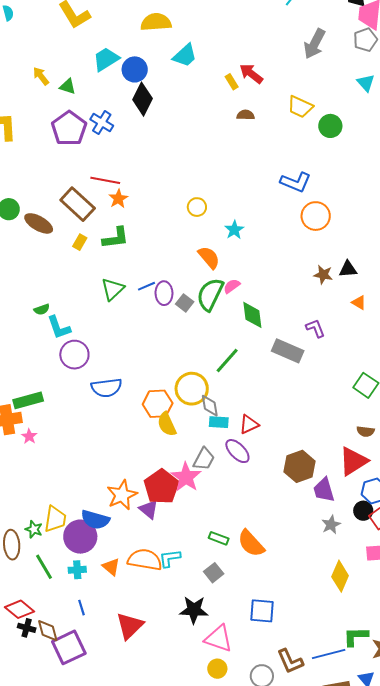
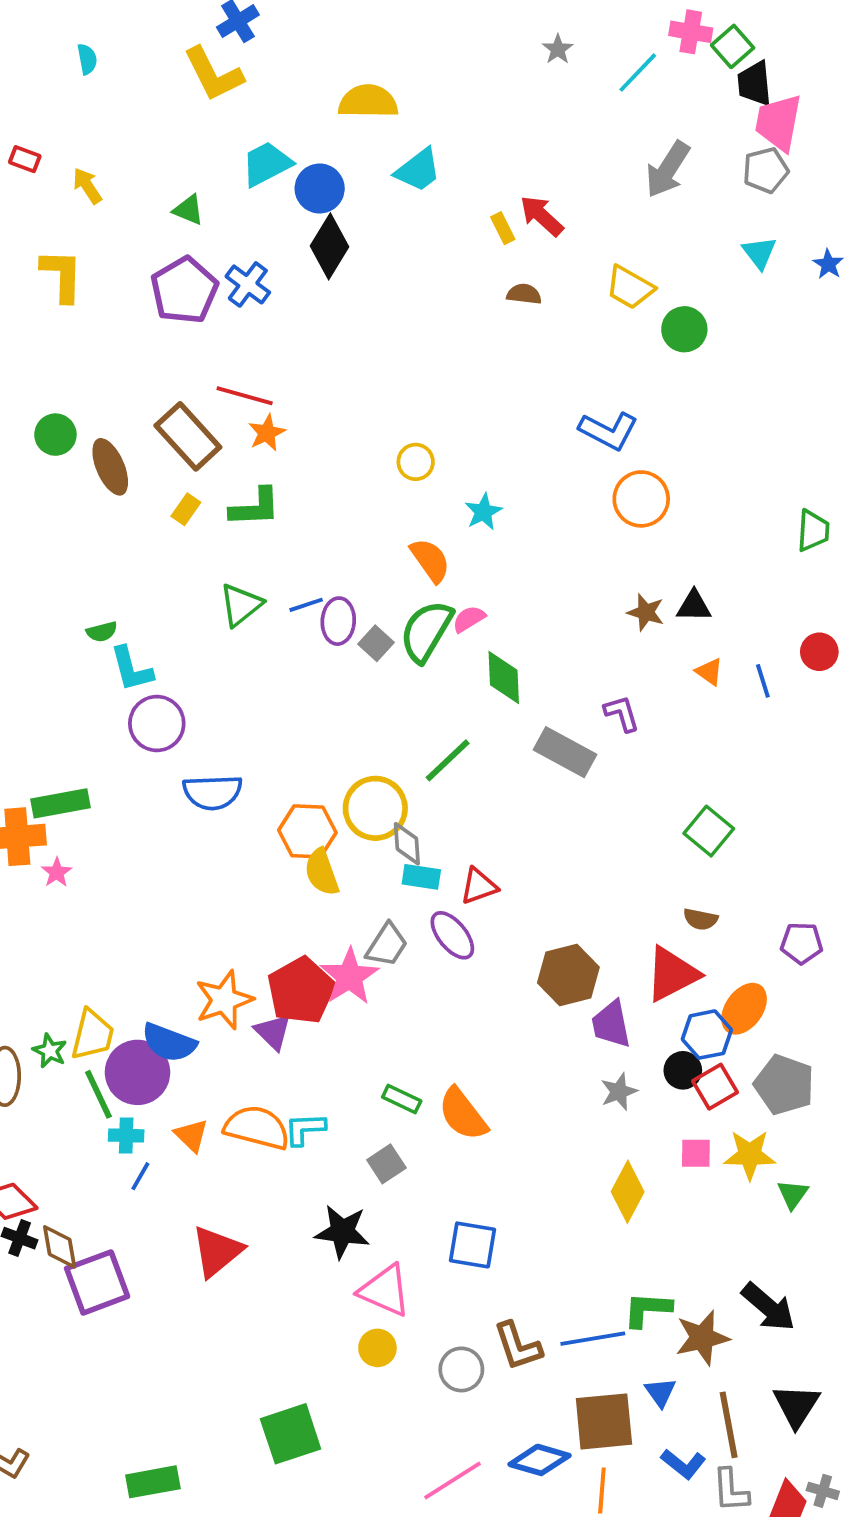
yellow arrow: (41, 76) -> (87, 186), moved
brown ellipse: (39, 223) -> (110, 467), turned 32
green line: (44, 567) -> (98, 1094), moved
blue line: (81, 608) -> (140, 1176), moved, turned 42

